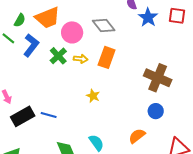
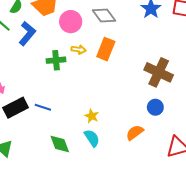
green cross: (58, 56) -> (56, 60), moved, turned 36
yellow star: (93, 96) -> (92, 116), moved

